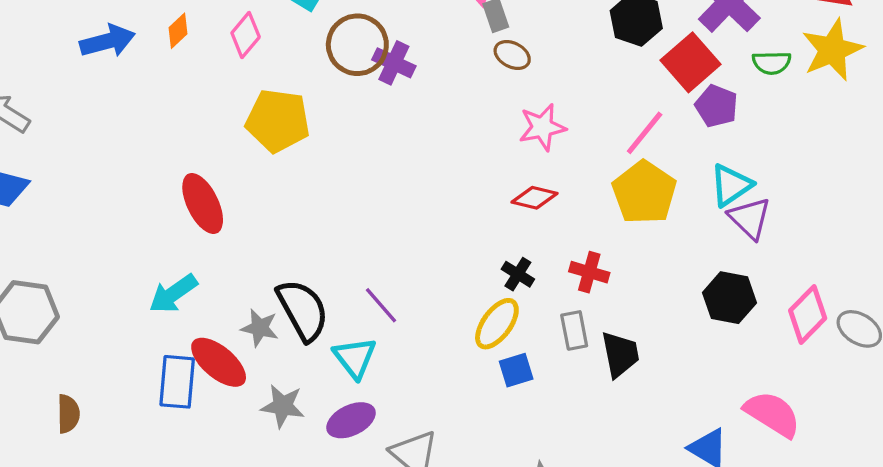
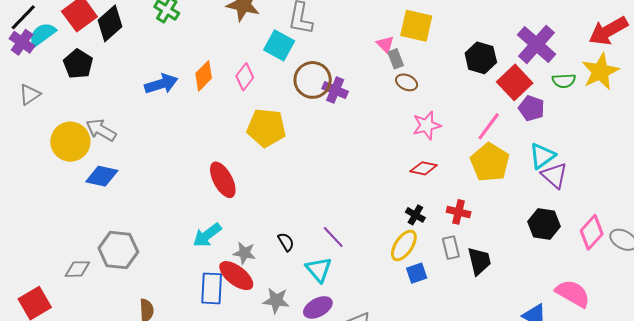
orange diamond: (178, 31) -> (204, 76), size x1.4
black semicircle: (303, 310) -> (286, 242), size x0.5
gray star: (260, 328) -> (244, 253), moved

